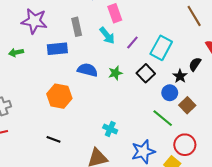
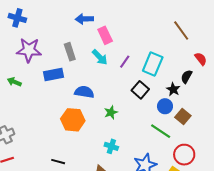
green arrow: (16, 52) -> (14, 82), turned 40
green star: (115, 73) -> (111, 112), moved
orange hexagon: (59, 96) -> (73, 120), moved

